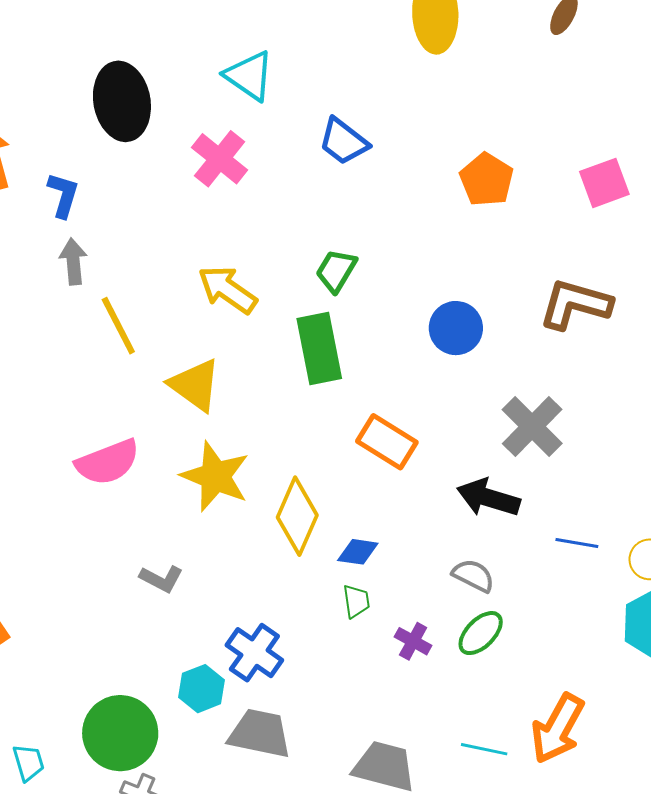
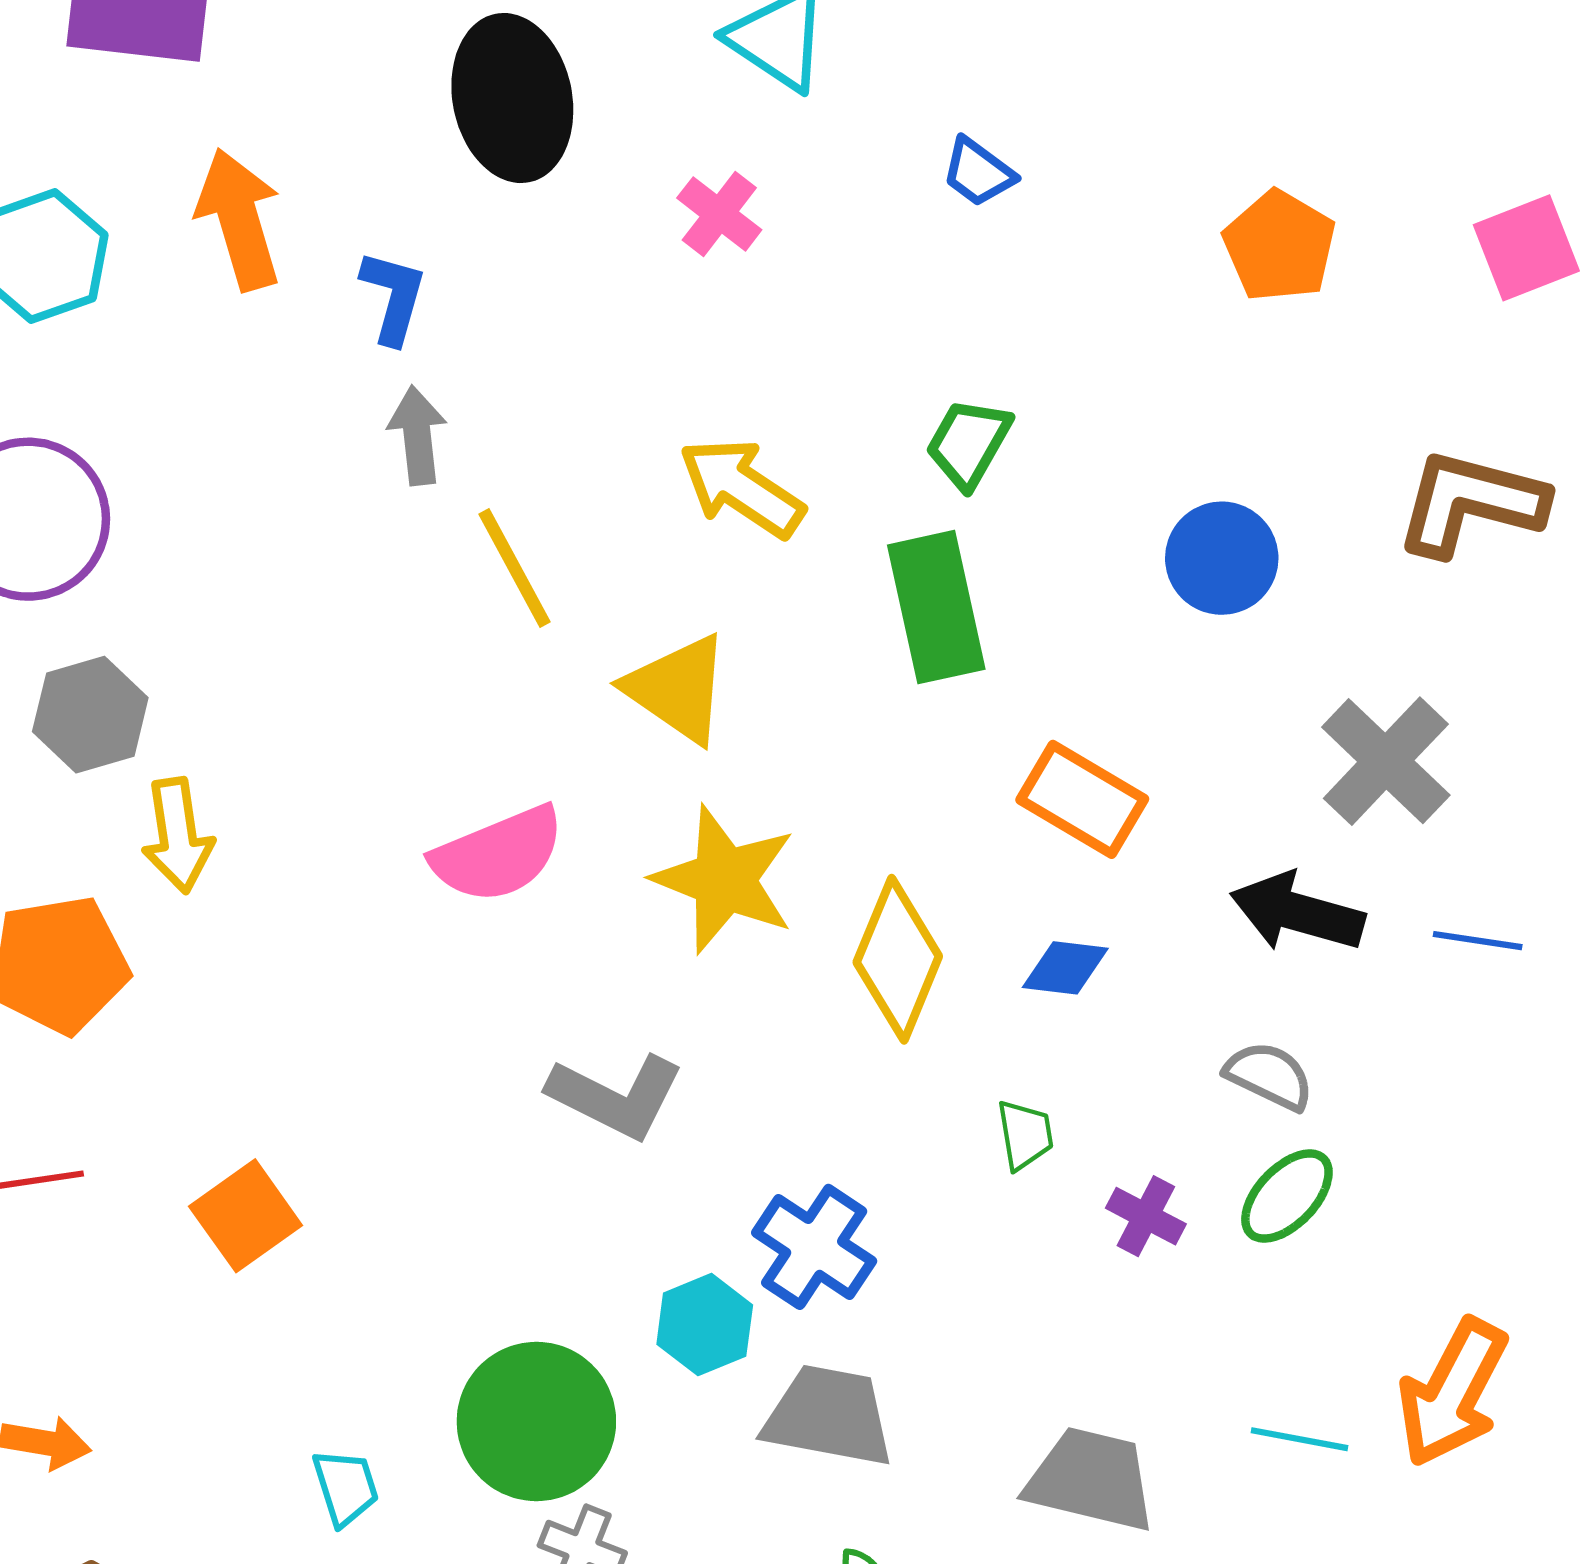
blue trapezoid: (344, 141) -> (978, 172), size x0.7
pink cross: (220, 159) -> (719, 214), size x0.7
blue line: (577, 543) -> (1478, 941), moved
blue diamond: (358, 552) -> (1065, 968), moved
gray L-shape: (161, 579) -> (616, 1096), size x1.5

